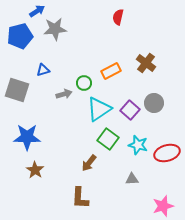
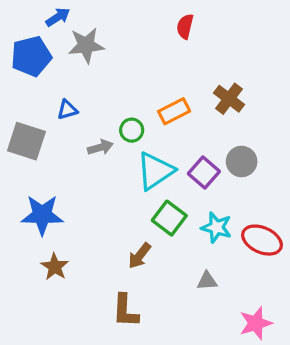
red ellipse: (167, 153) -> (262, 240), turned 40

